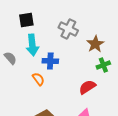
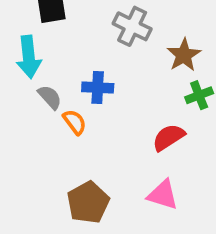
cyan arrow: (32, 45) -> (29, 57), moved
gray semicircle: (10, 58) -> (50, 97), moved

